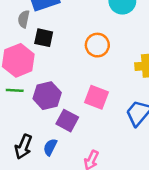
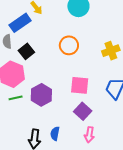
black square: (44, 38) -> (26, 51), turned -35
purple square: (67, 121) -> (83, 111), moved, turned 30

